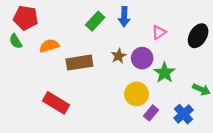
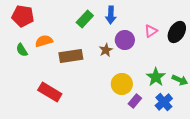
pink triangle: (159, 32) -> (151, 31), moved
green semicircle: (16, 41) -> (22, 50), moved
purple circle: (142, 58) -> (125, 40), moved
green star: (165, 73) -> (156, 77), moved

